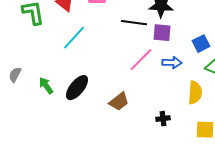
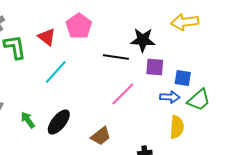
purple square: (162, 33) -> (155, 67), moved
blue square: (201, 44) -> (183, 78), turned 36
blue arrow: (172, 63) -> (170, 97), moved

